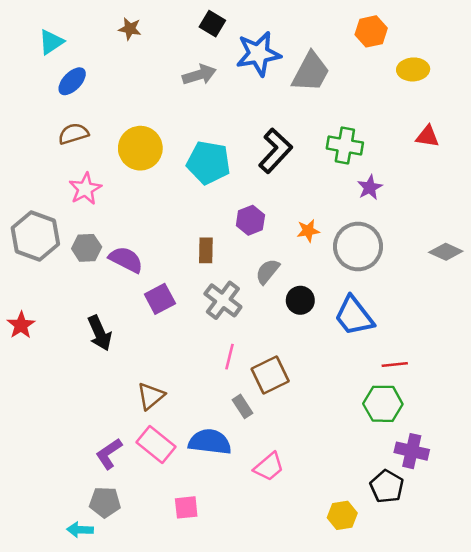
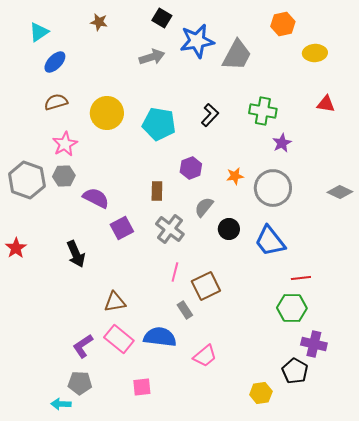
black L-shape: (275, 151) -> (210, 115), size x0.7
gray hexagon: (87, 248) -> (64, 176), moved
brown triangle: (151, 396) -> (115, 302), turned 30

